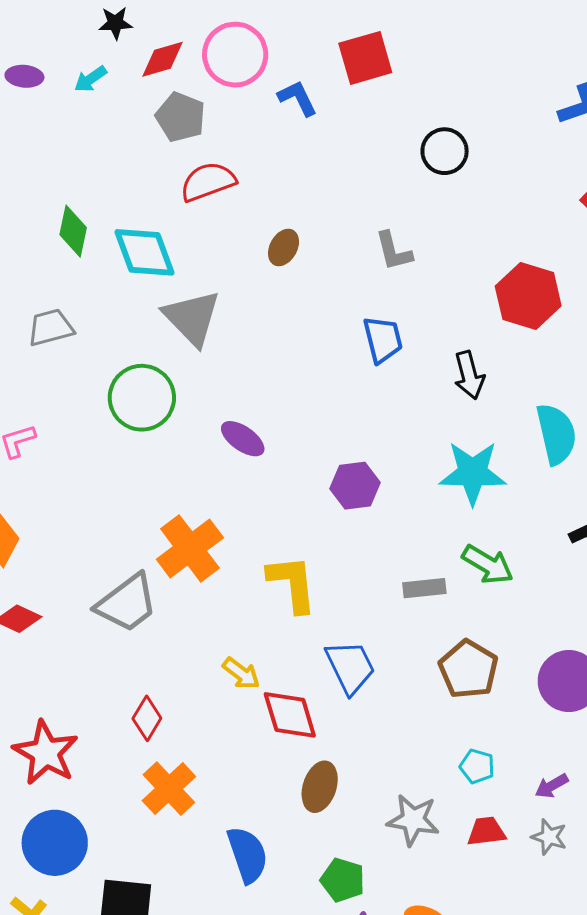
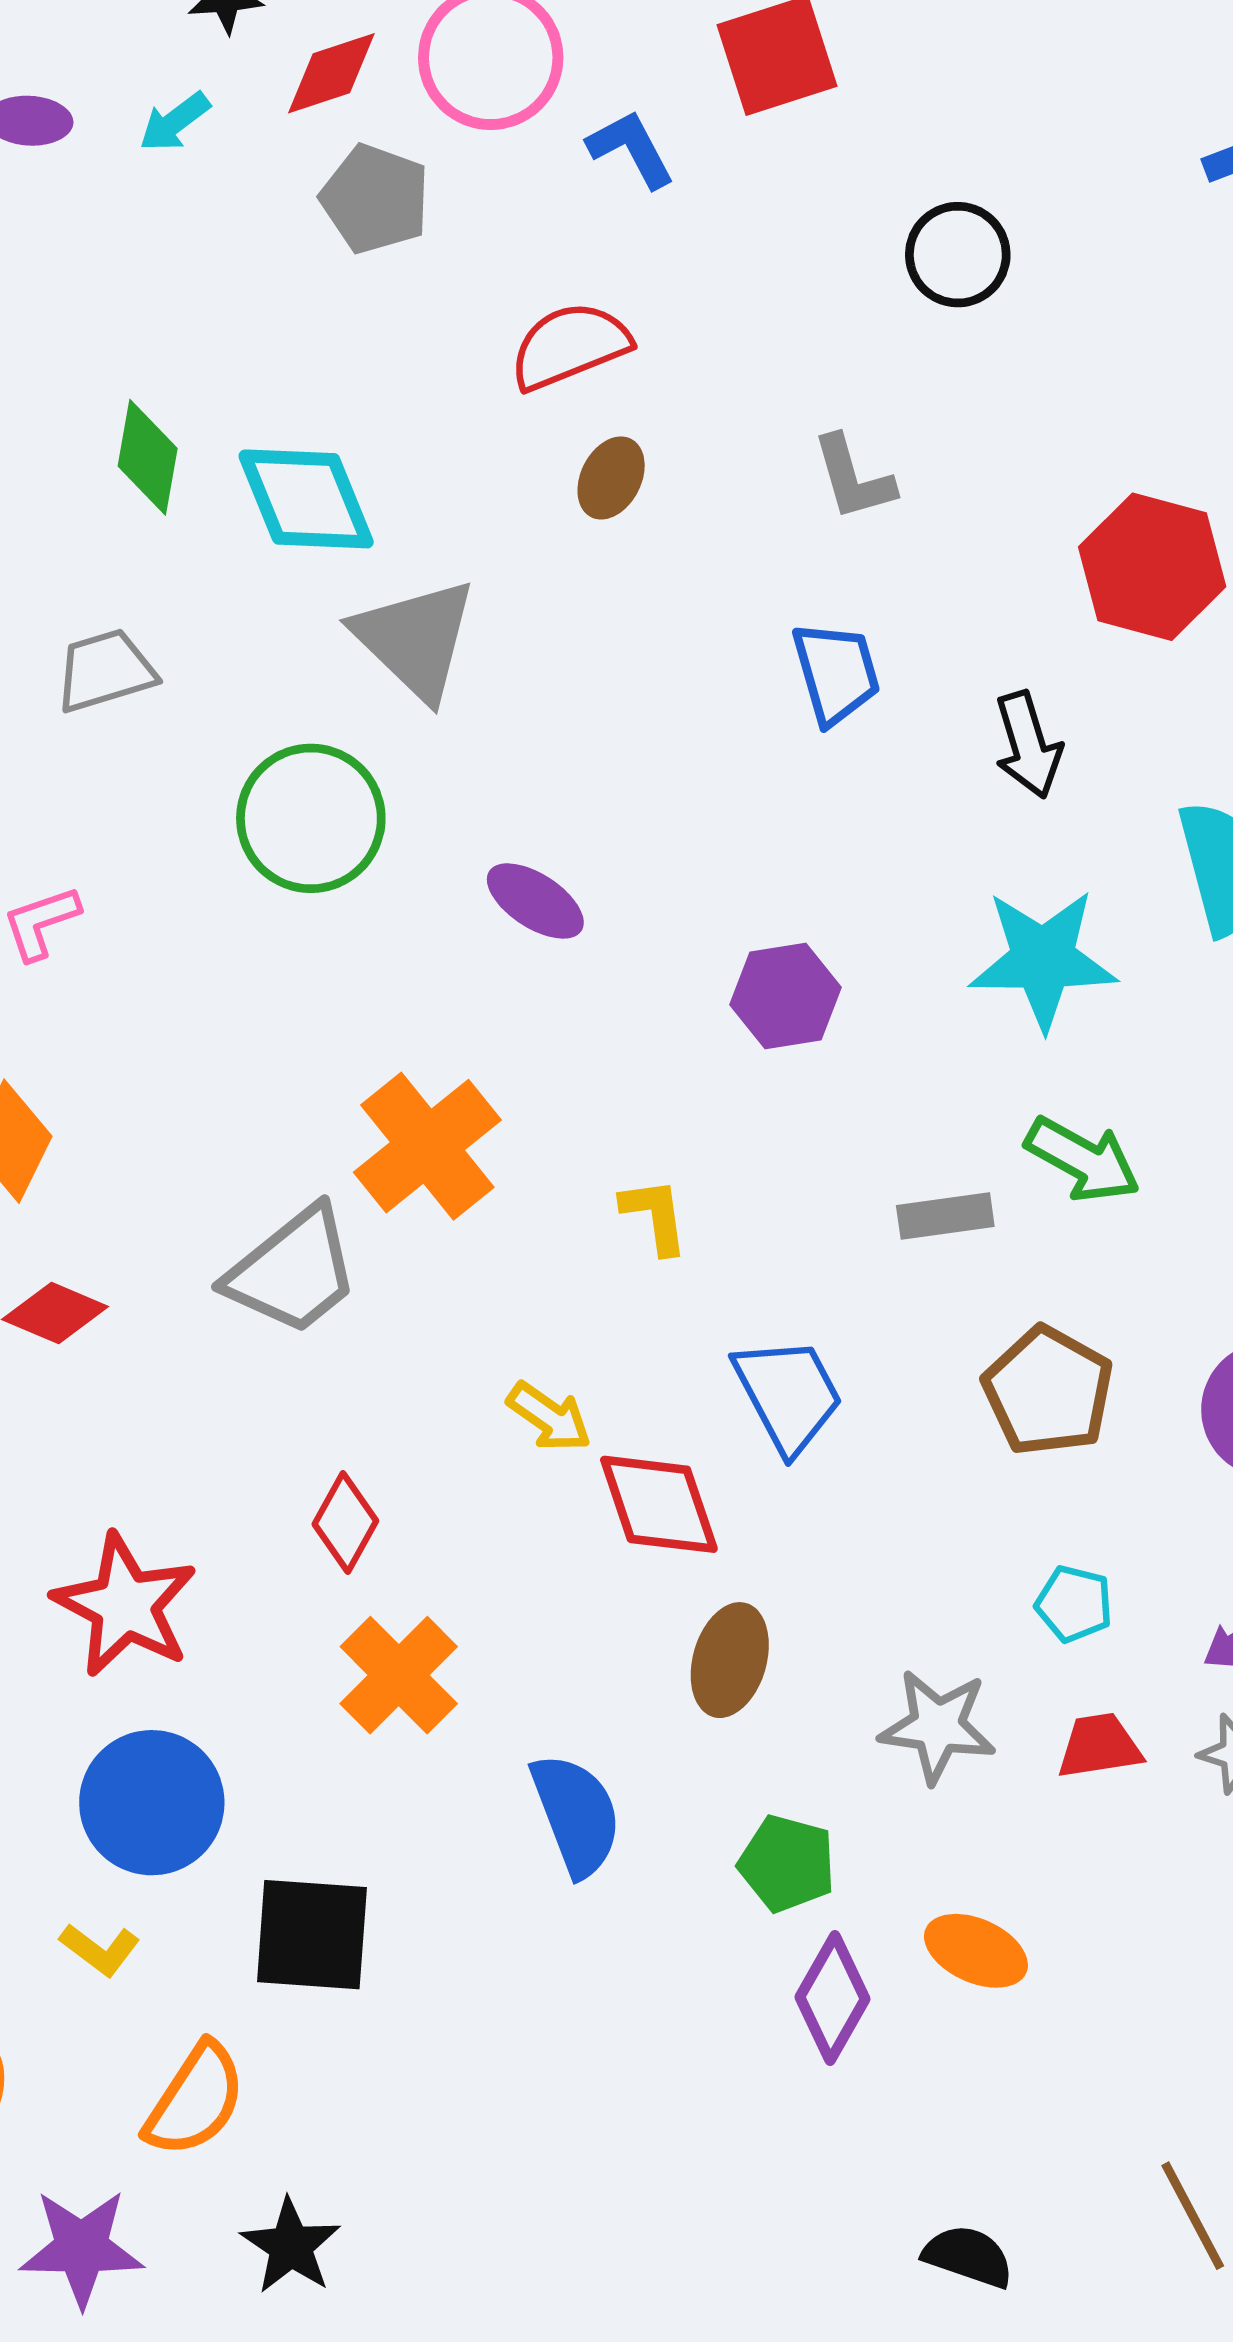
red semicircle: (208, 182) -> (570, 346), moved
yellow L-shape: (292, 584) -> (655, 1216), size x0.6

